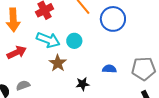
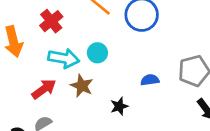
red arrow: (17, 52) -> (44, 89), moved

